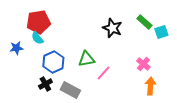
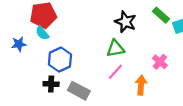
green triangle: (86, 59) -> (115, 48), moved
black cross: (45, 84) -> (51, 84), turned 32
orange arrow: (150, 86) -> (141, 85), moved

